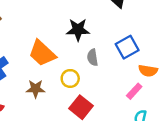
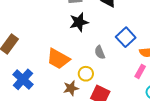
black star: (78, 30) -> (79, 22), moved
brown star: (36, 89) -> (71, 88), moved

